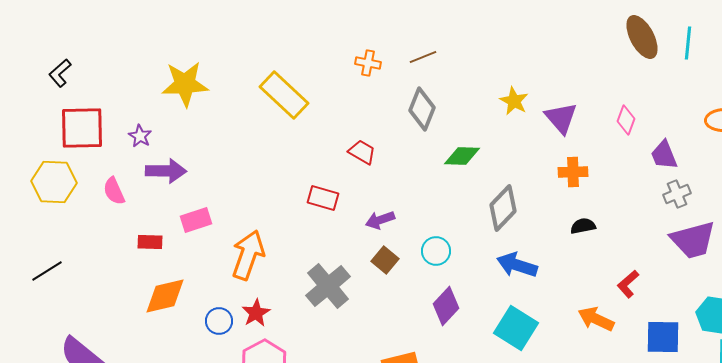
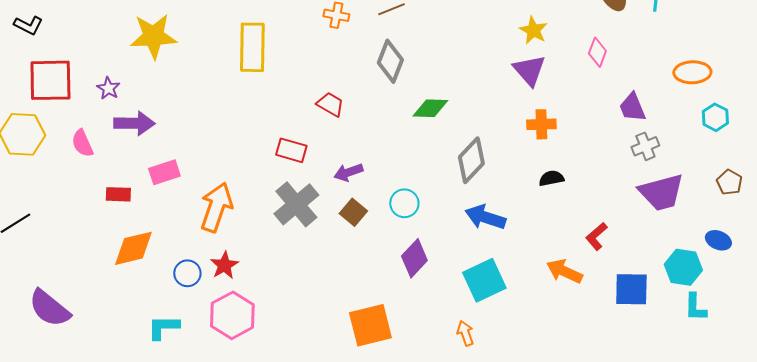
black L-shape: (60, 73) -> (28, 25), turned -112
yellow rectangle: (284, 95) -> (252, 47), turned 48
yellow star: (514, 101) -> (533, 30), moved
pink diamond: (626, 120) -> (597, 52), moved
gray cross: (328, 286) -> (296, 204), moved
cyan square: (516, 328) -> (484, 280), turned 33

